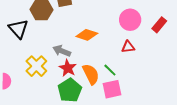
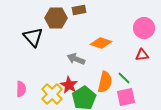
yellow cross: (36, 66) -> (52, 94), moved
red star: (68, 68) -> (69, 85), moved
orange semicircle: (91, 74) -> (105, 82), turned 40

